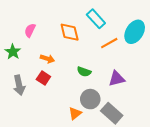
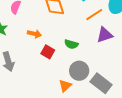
red square: (43, 78) -> (48, 52), moved
purple triangle: (117, 79) -> (105, 35), moved

